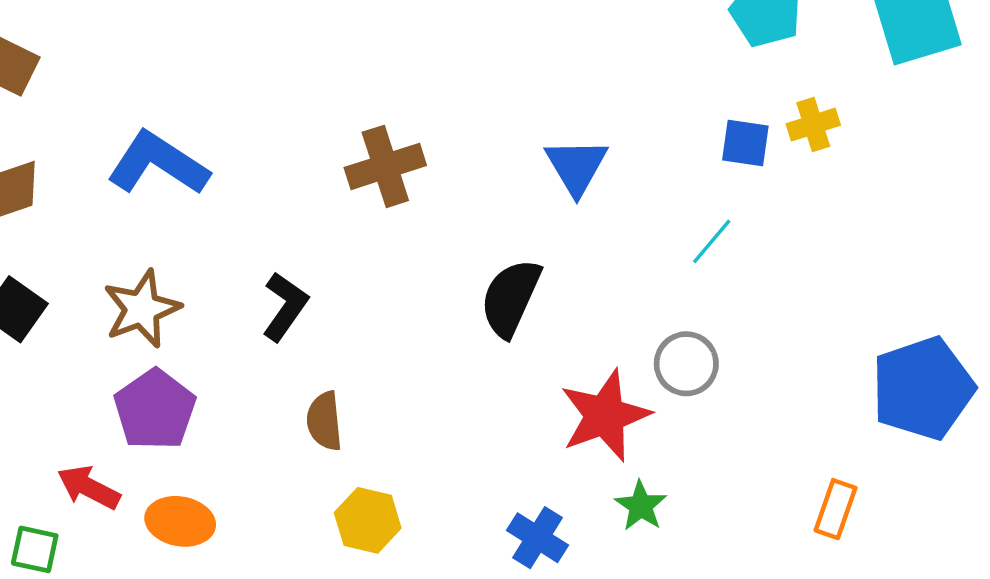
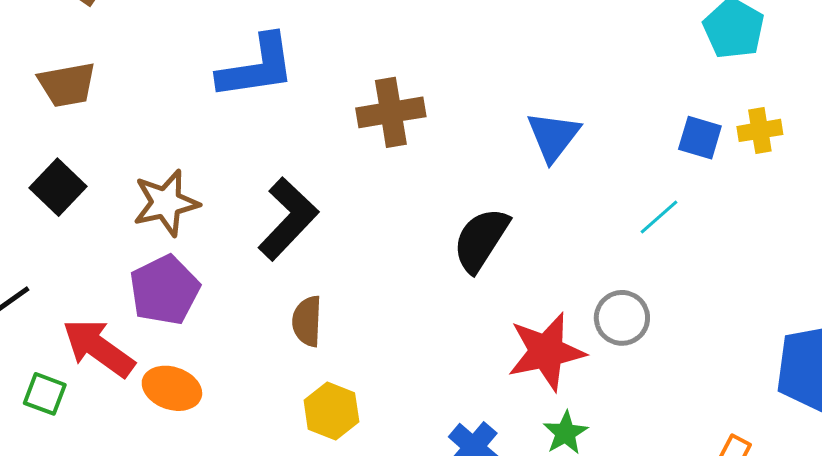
blue L-shape: (158, 164) -> (257, 67), moved, turned 130
black L-shape: (285, 306) -> (288, 219), size x1.4
red arrow: (89, 487) -> (99, 348), size x1.4

